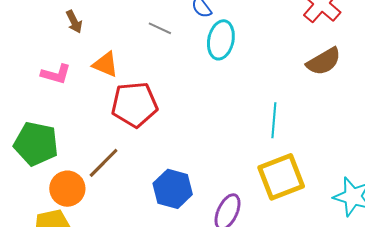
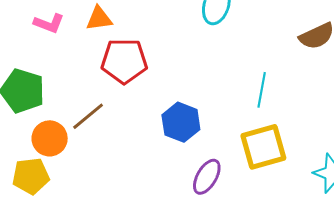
orange triangle: (105, 64) -> (99, 18), turned -36
blue hexagon: (173, 189) -> (181, 122), moved

